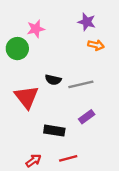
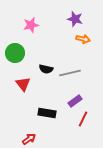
green circle: (17, 49) -> (15, 53), moved
red triangle: (27, 97) -> (23, 84), size x0.7
red line: (68, 158) -> (83, 119), moved, turned -49

